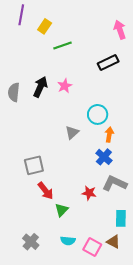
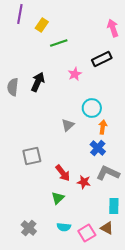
pink star: (65, 86) -> (75, 74), moved
red arrow: (46, 191) -> (63, 173), moved
pink square: (92, 247) -> (87, 233), turned 30

